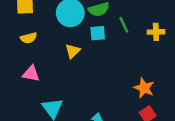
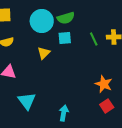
green line: (124, 25) -> (94, 39), moved

